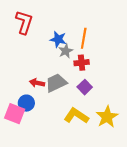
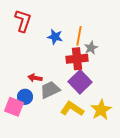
gray star: (66, 51) -> (91, 48), moved
red cross: (82, 63) -> (77, 59), size x1.5
gray trapezoid: (56, 83) -> (50, 90), moved
purple square: (85, 87) -> (80, 82), size x1.6

